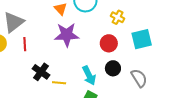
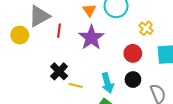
purple star: (67, 35) -> (91, 38), turned 30
red line: (25, 44) -> (59, 31), moved

